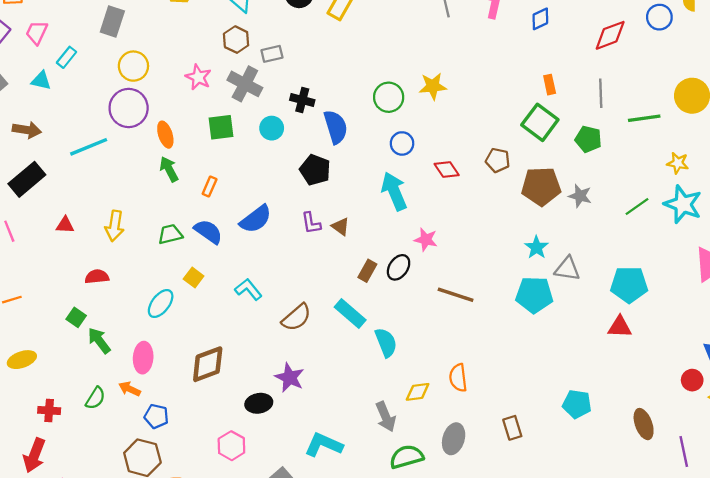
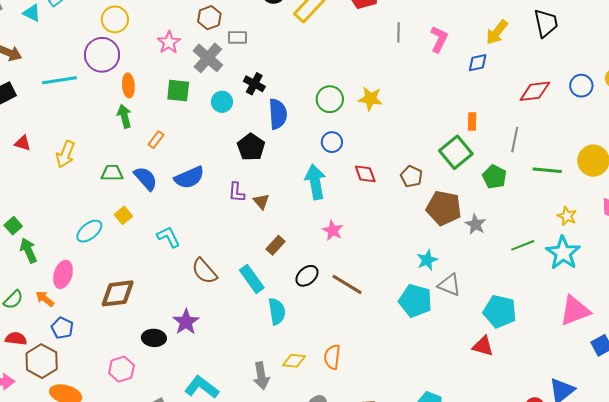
black ellipse: (399, 267) -> (307, 276), moved
red semicircle: (97, 277) -> (16, 339), moved
brown semicircle: (296, 317) -> (204, 271), turned 76

